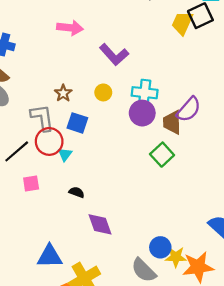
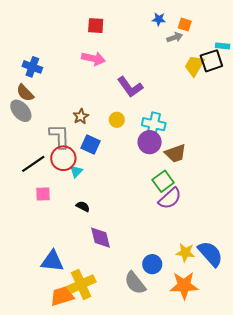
purple semicircle: (189, 109) -> (170, 198), moved
brown trapezoid: (172, 122) -> (175, 153), turned -115
yellow star: (176, 257) -> (185, 253), moved

